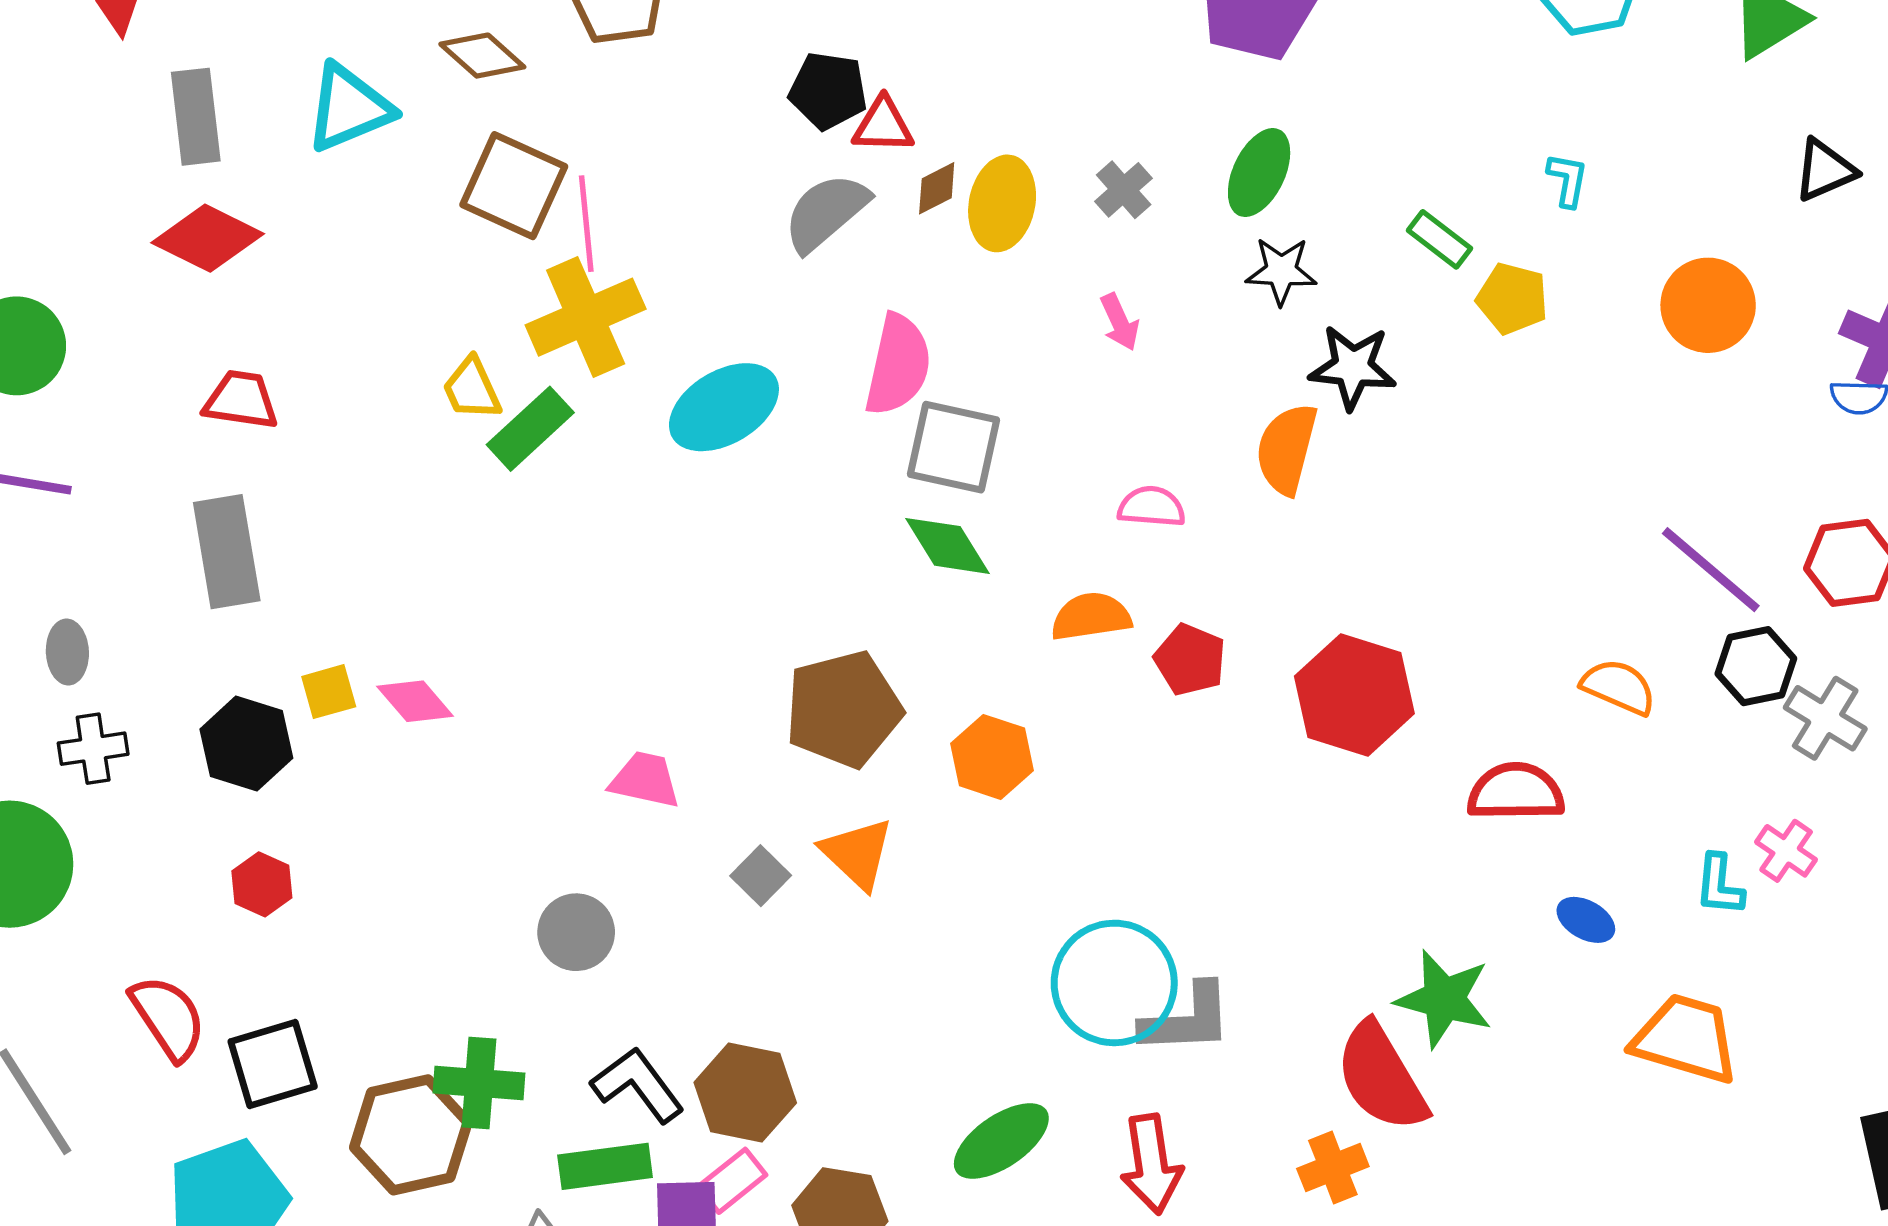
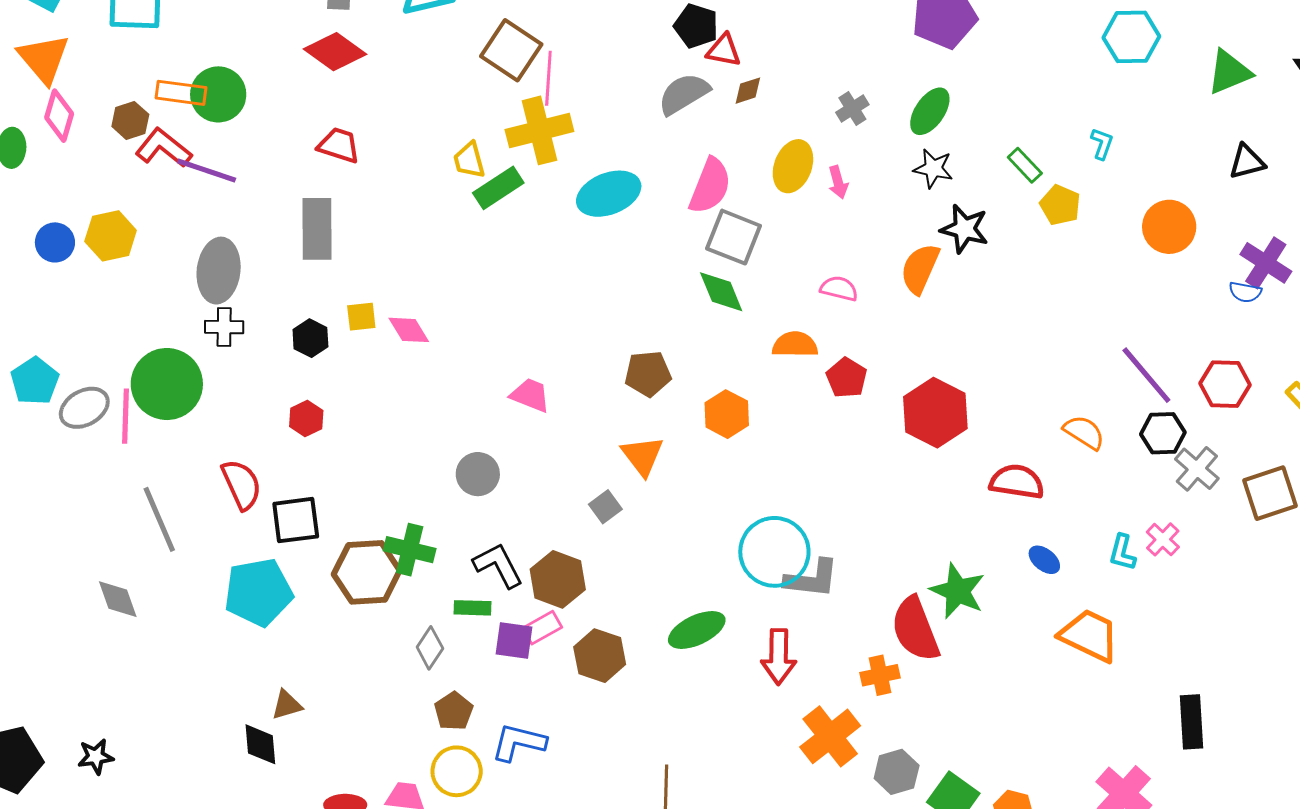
yellow ellipse: (1002, 203) -> (793, 166), moved
gray ellipse: (67, 652) -> (219, 271), size x1.8
brown pentagon: (843, 709) -> (648, 374), size x0.7
black hexagon: (246, 744) -> (310, 338), size x0.7
gray square: (761, 876) -> (605, 507), moved
green rectangle: (605, 1166) -> (472, 608), size x0.7

